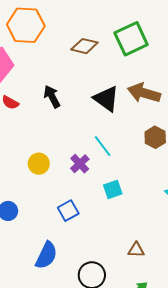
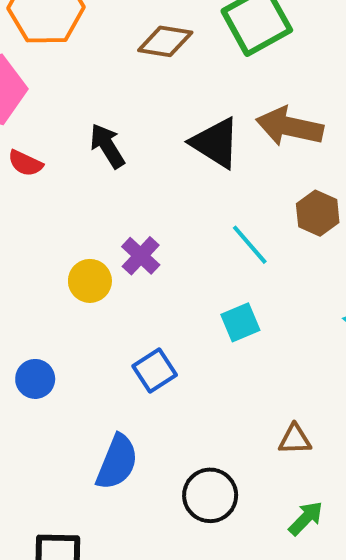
cyan line: (103, 146) -> (250, 245), moved
purple cross: (80, 164) -> (141, 256), moved

